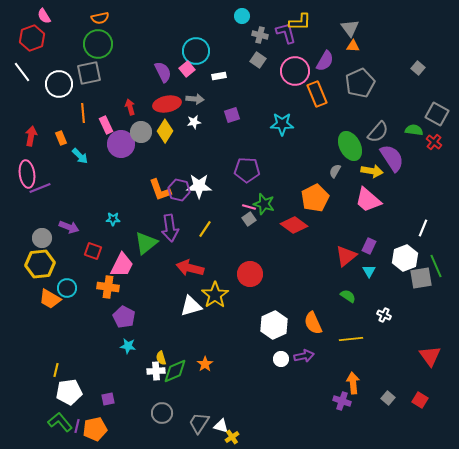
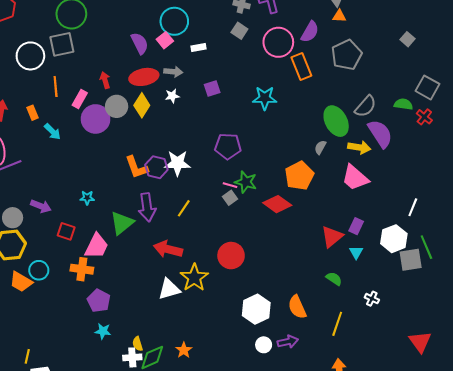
pink rectangle: (106, 125) -> (80, 99), turned 54
yellow line: (351, 339) -> (337, 324), turned -65

